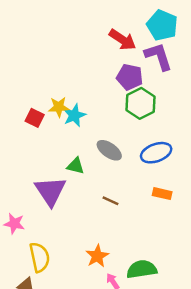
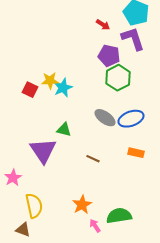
red arrow: (122, 40) -> (103, 25), size x0.6
gray ellipse: (109, 150) -> (105, 118), moved
pink star: (14, 224) -> (13, 178), turned 30

